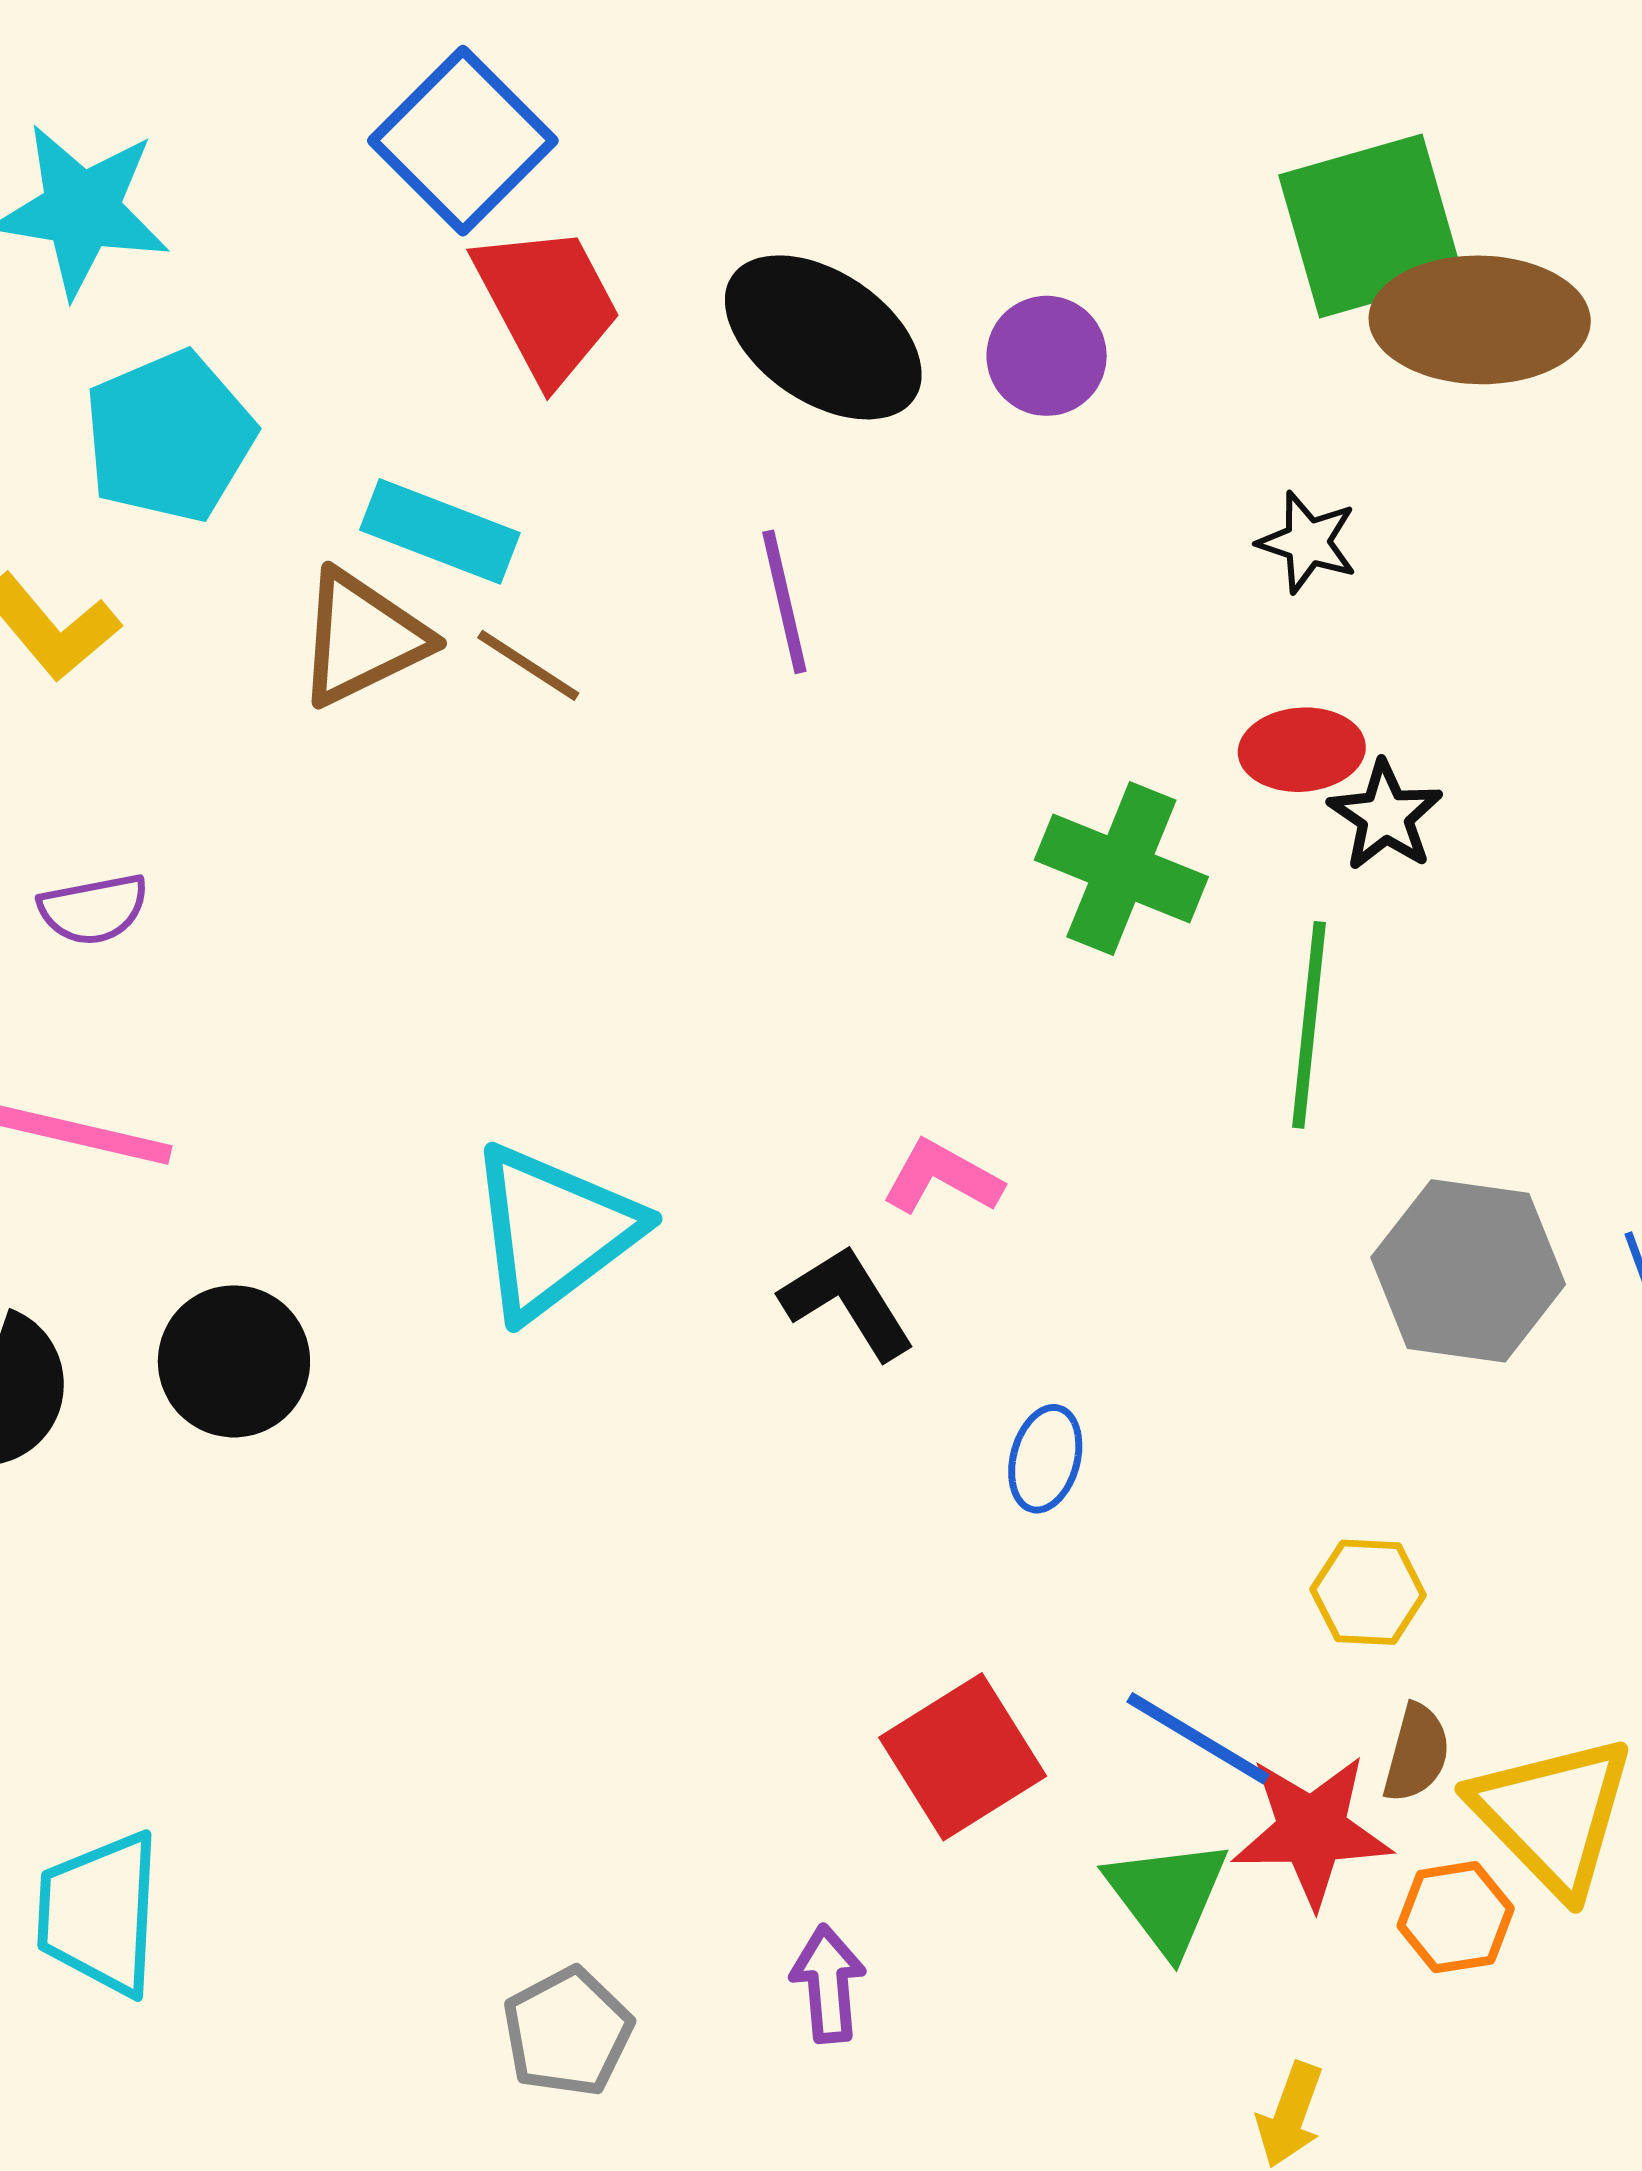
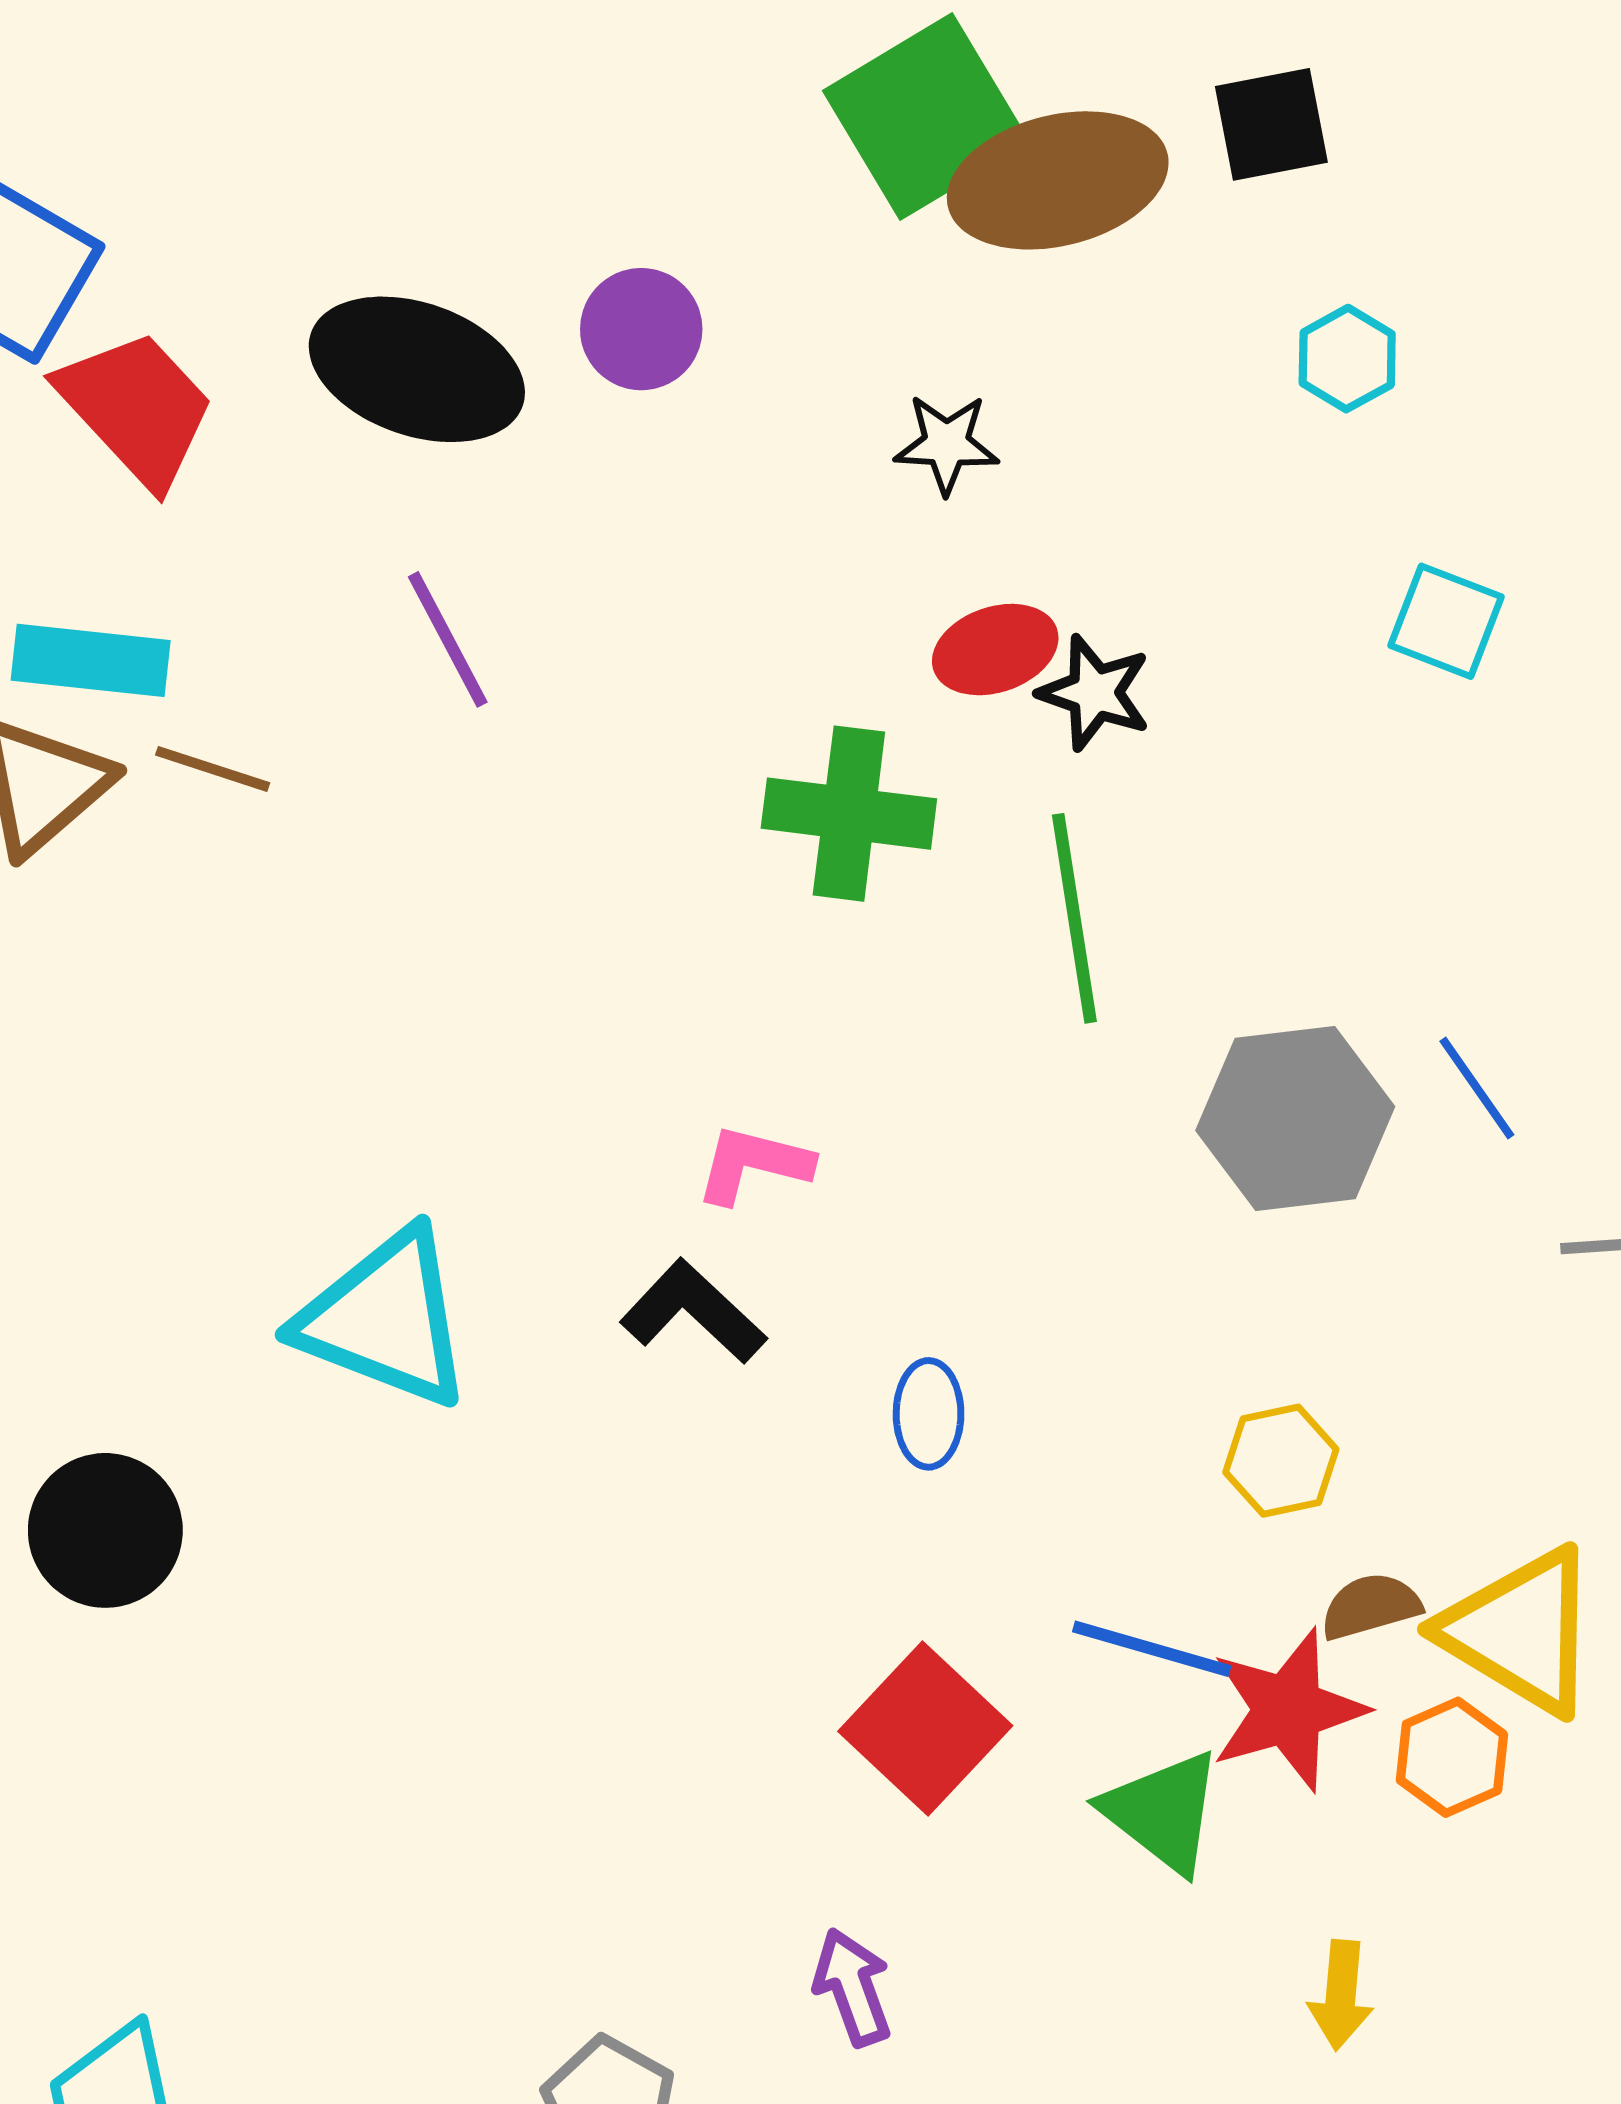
cyan triangle: (553, 1231) -> (385, 1319), turned -47
brown semicircle: (1417, 1753) -> (1371, 1606), turned -106

